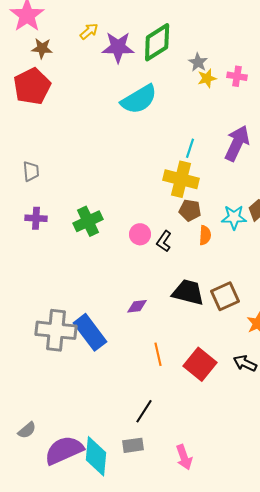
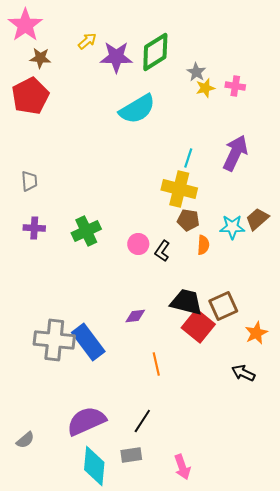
red square: (200, 364) -> (198, 326), moved
purple semicircle: (64, 450) -> (86, 421), moved

